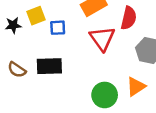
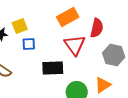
blue square: (58, 28) -> (29, 44), moved
black rectangle: (49, 66) -> (53, 68), moved

